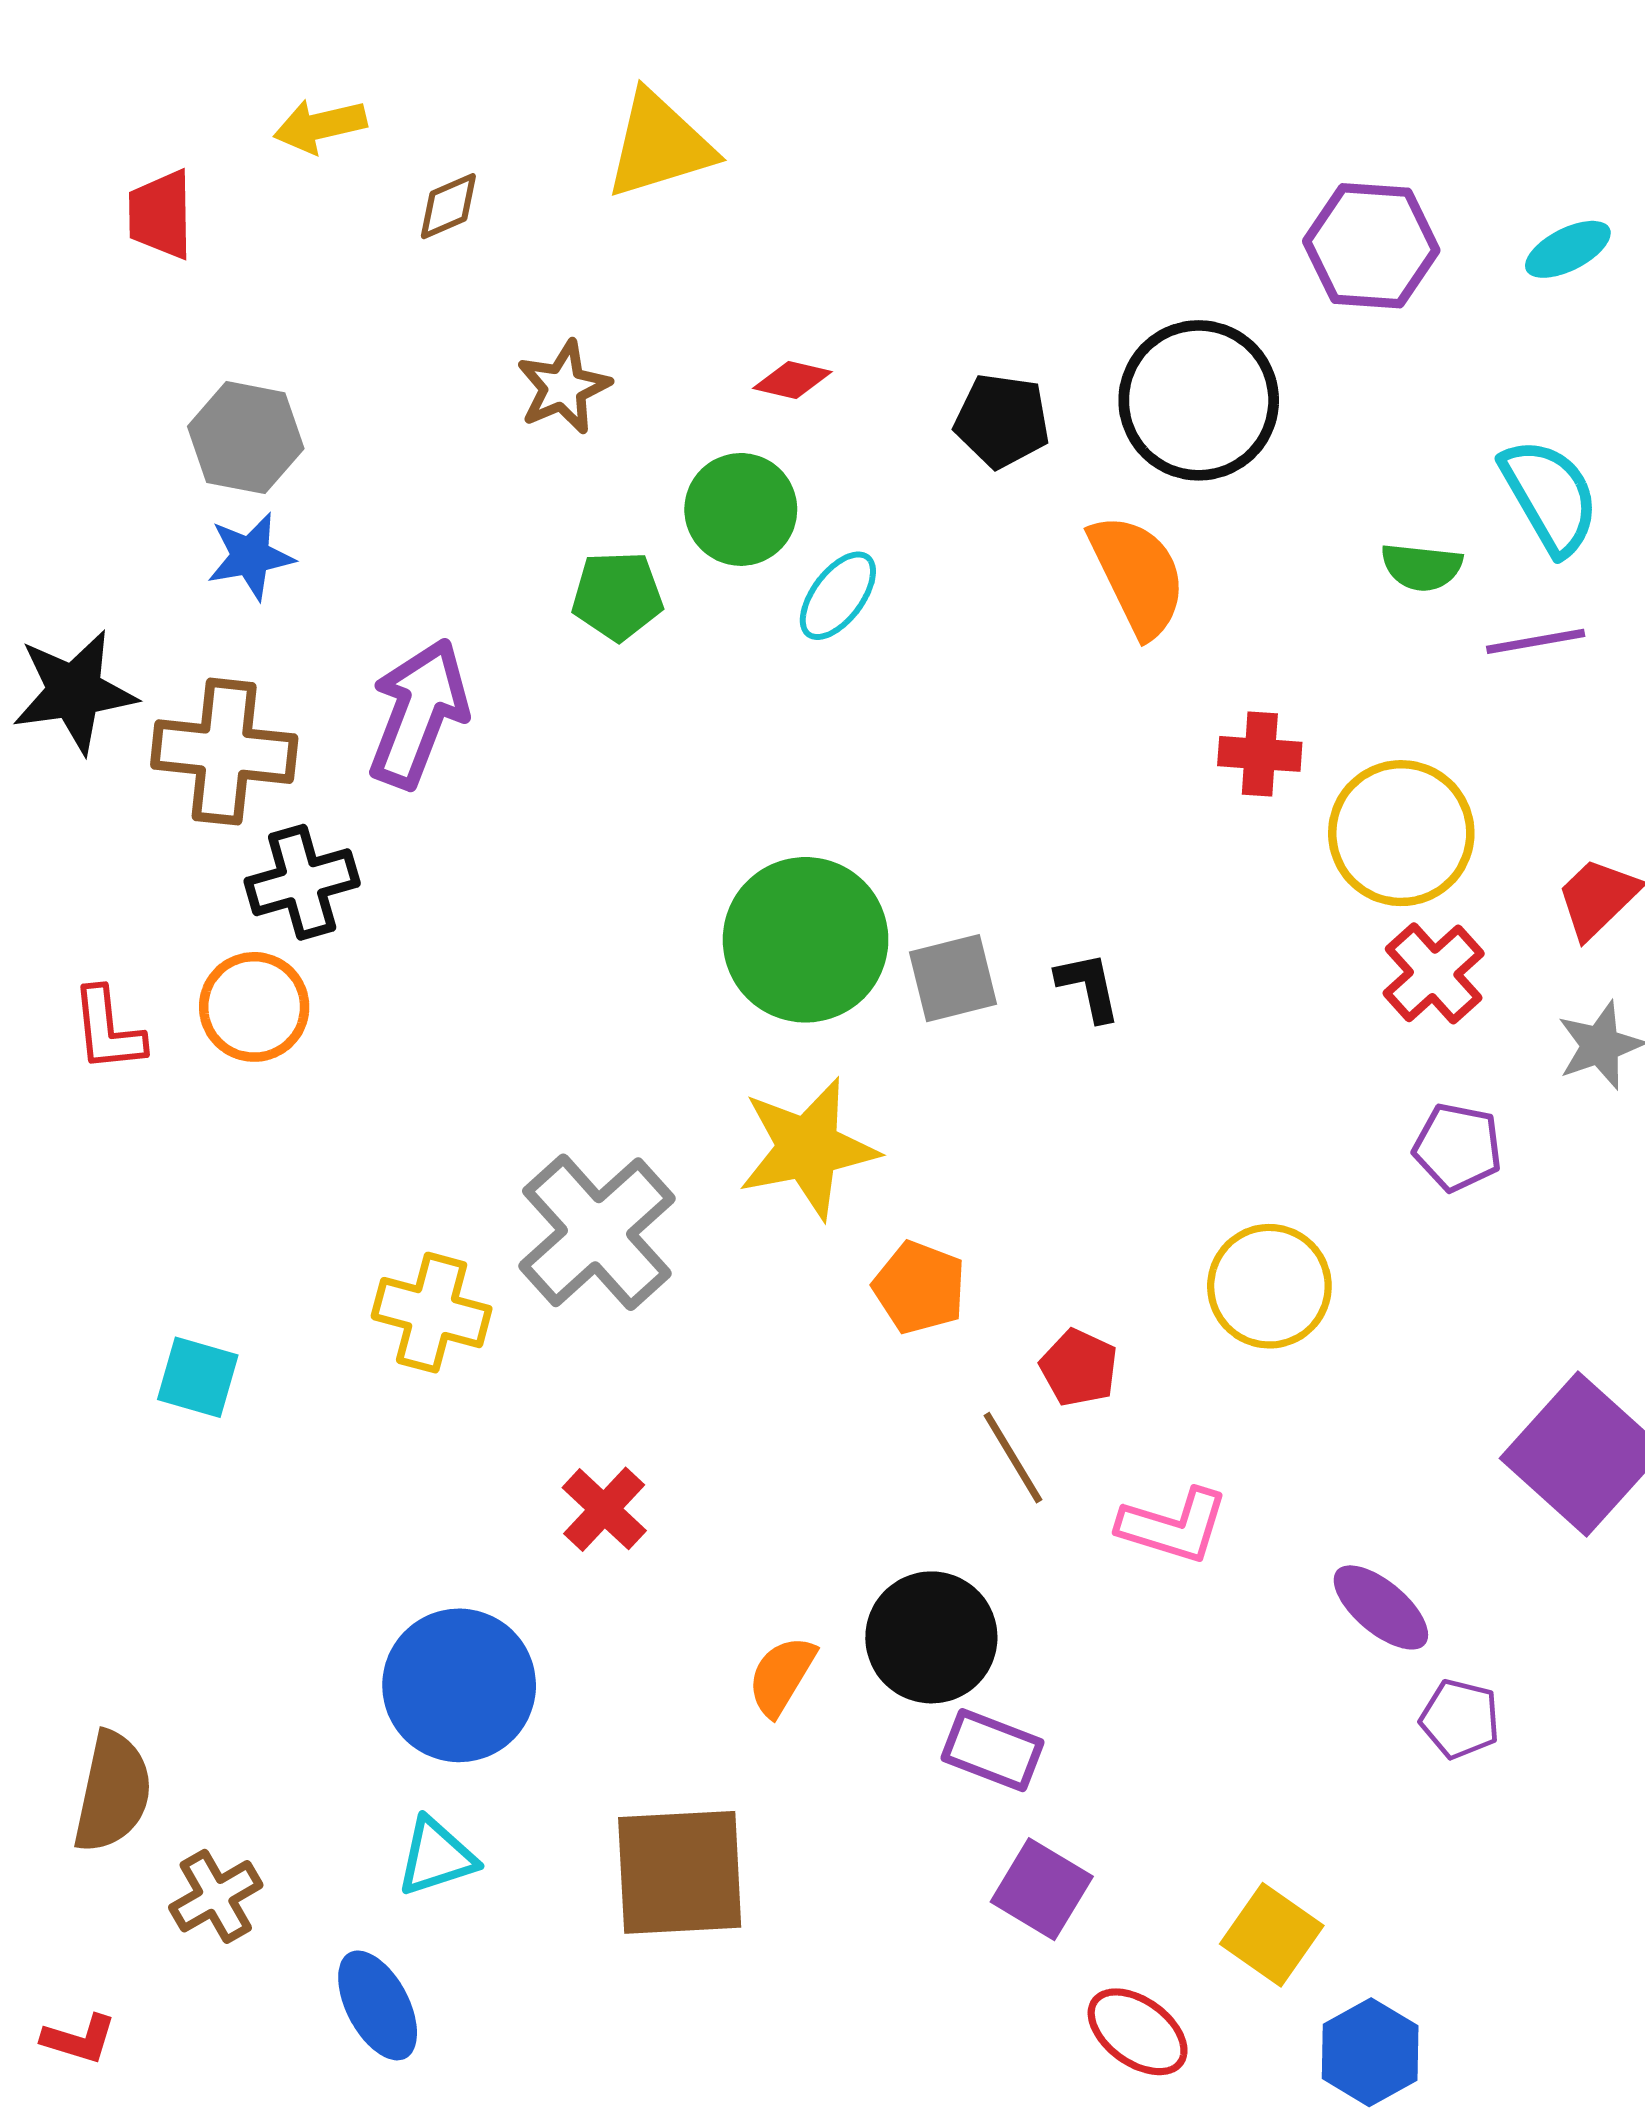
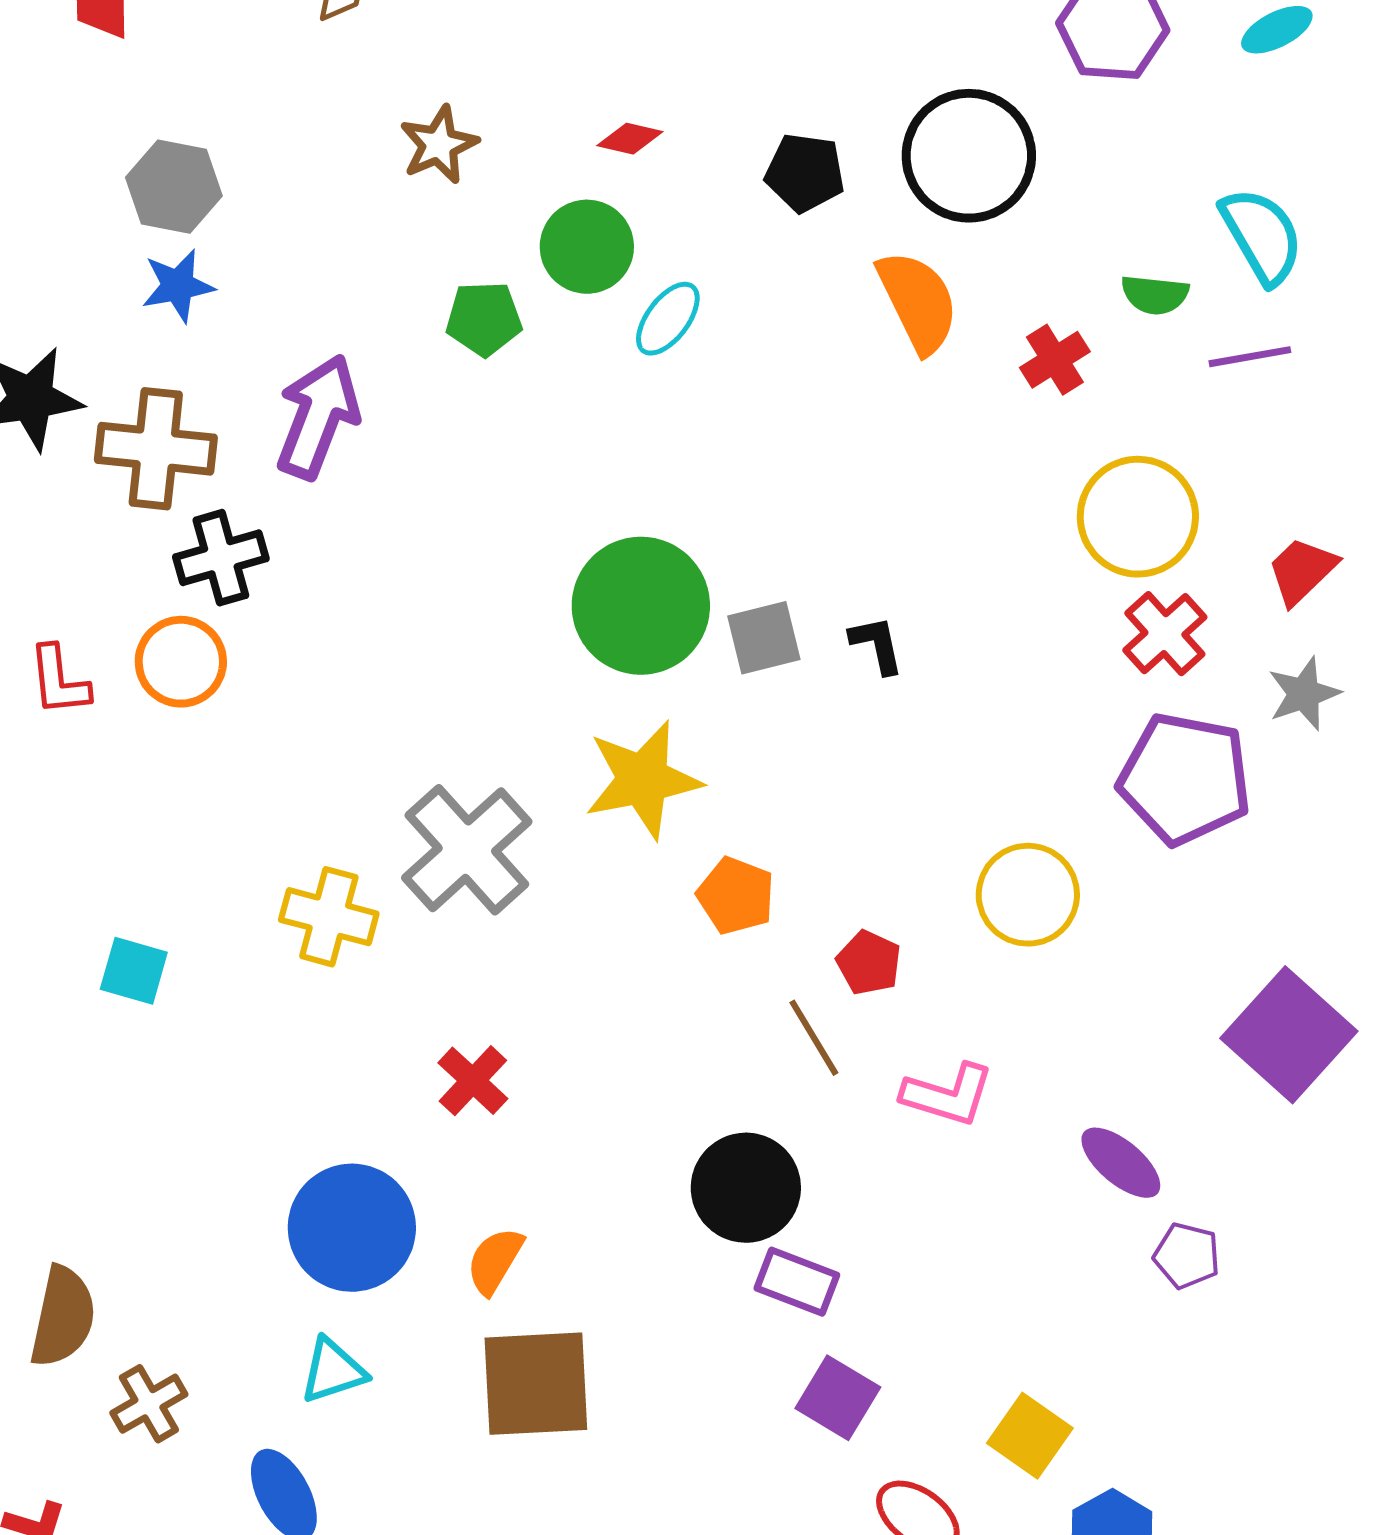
red cross: (1260, 754) -> (1055, 360), moved, turned -36
purple pentagon: (1458, 1147) -> (1185, 779), size x1.8
orange semicircle: (782, 1676) -> (495, 1261), moved

